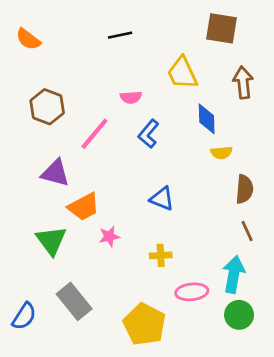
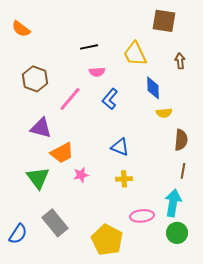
black line: (120, 35) -> (89, 47), moved
brown arrow: (243, 82) -> (180, 61), size x0.7
brown line: (247, 231) -> (183, 171), turned 35
yellow cross: (161, 255) -> (124, 179), moved

